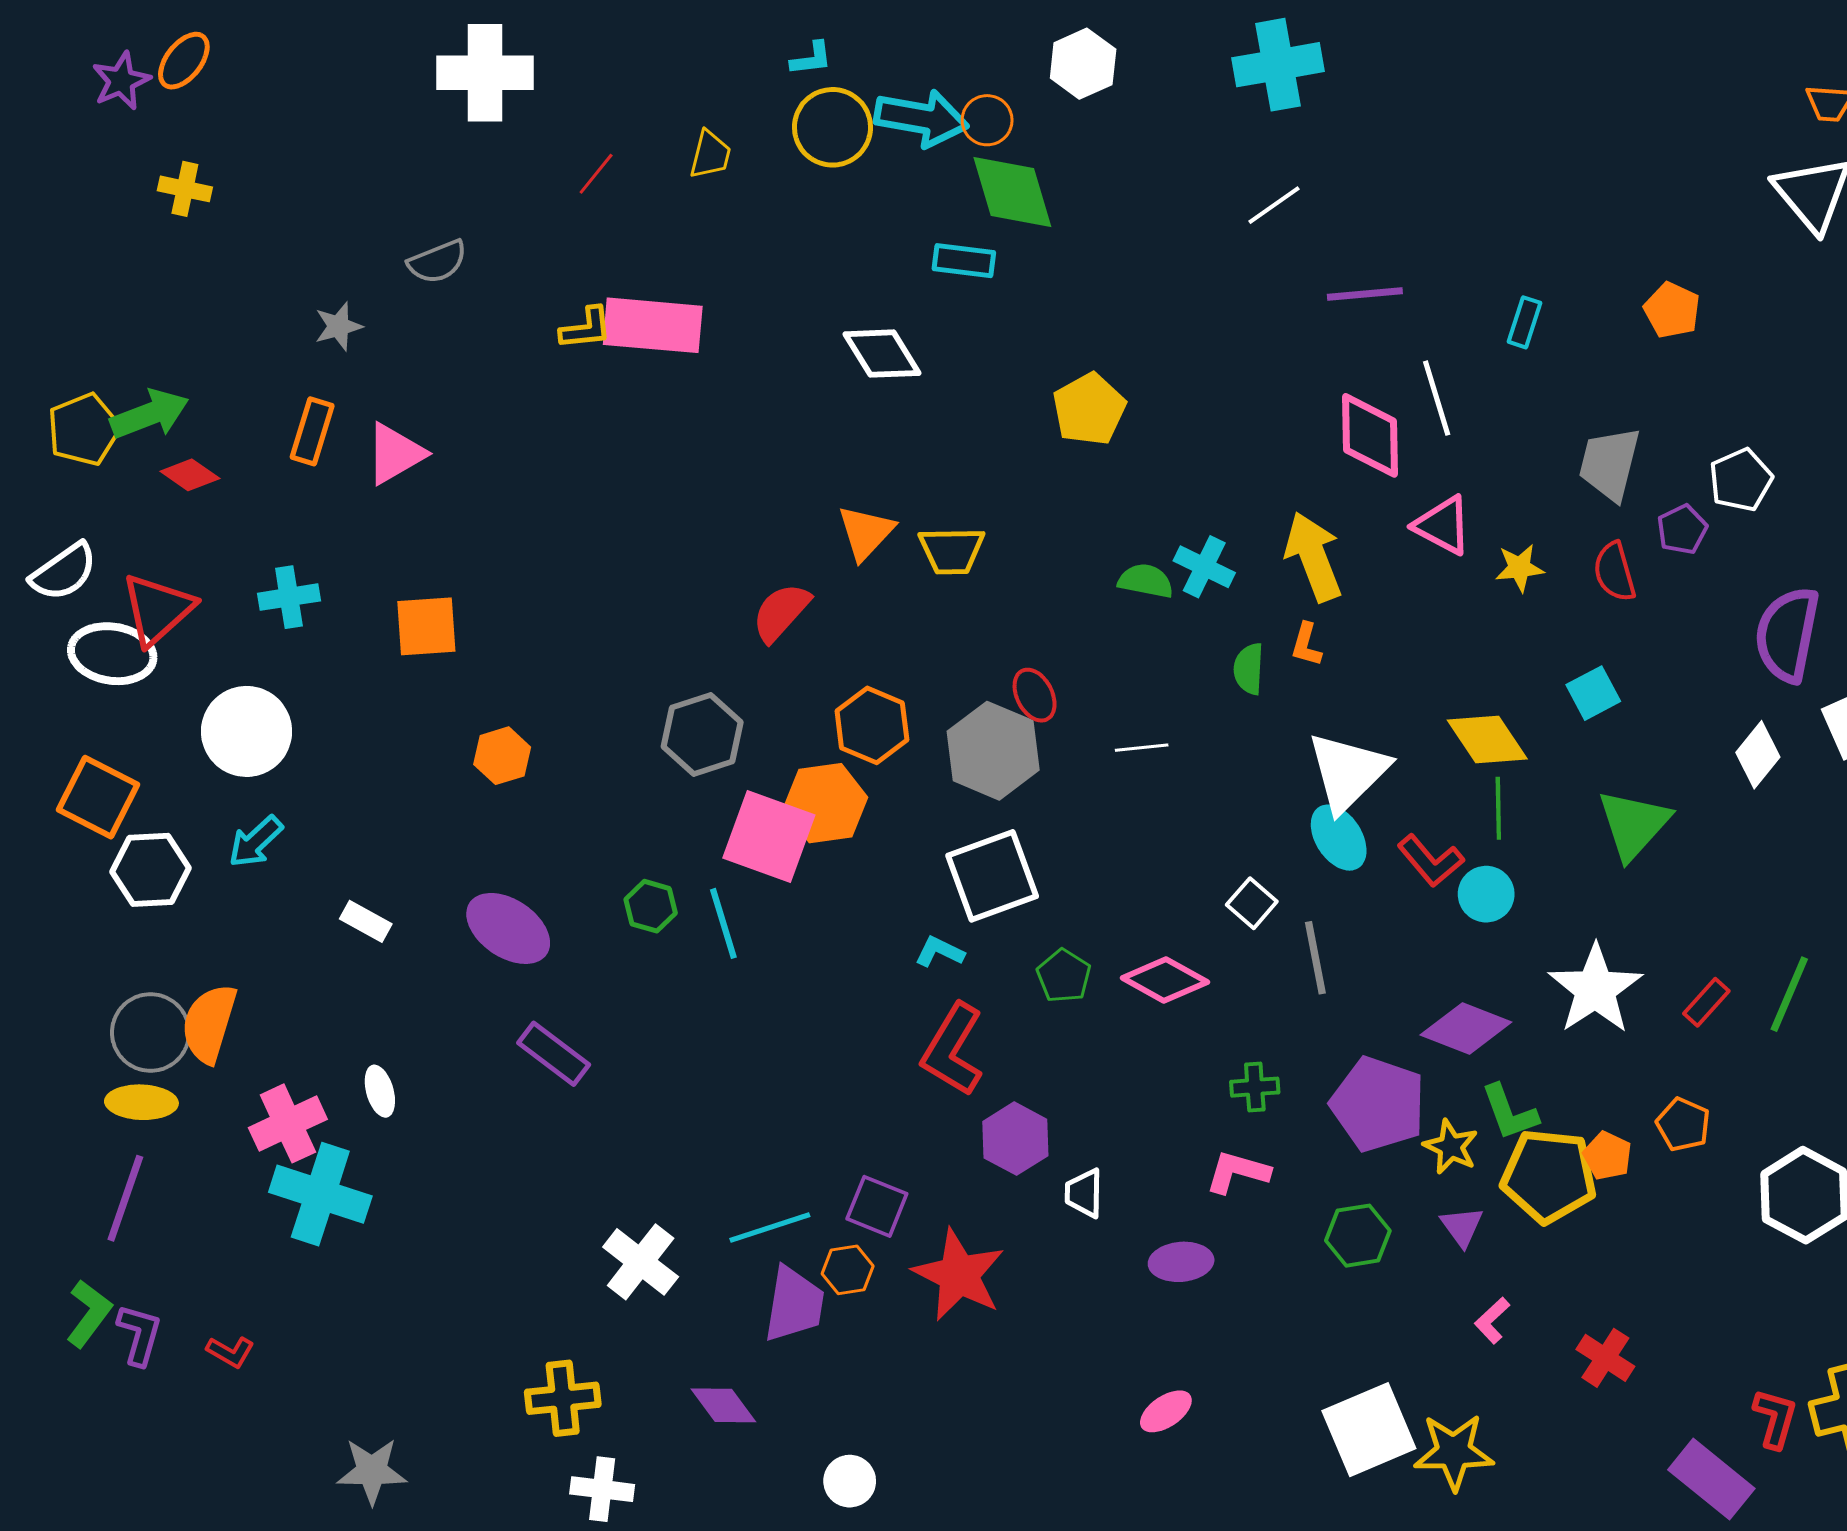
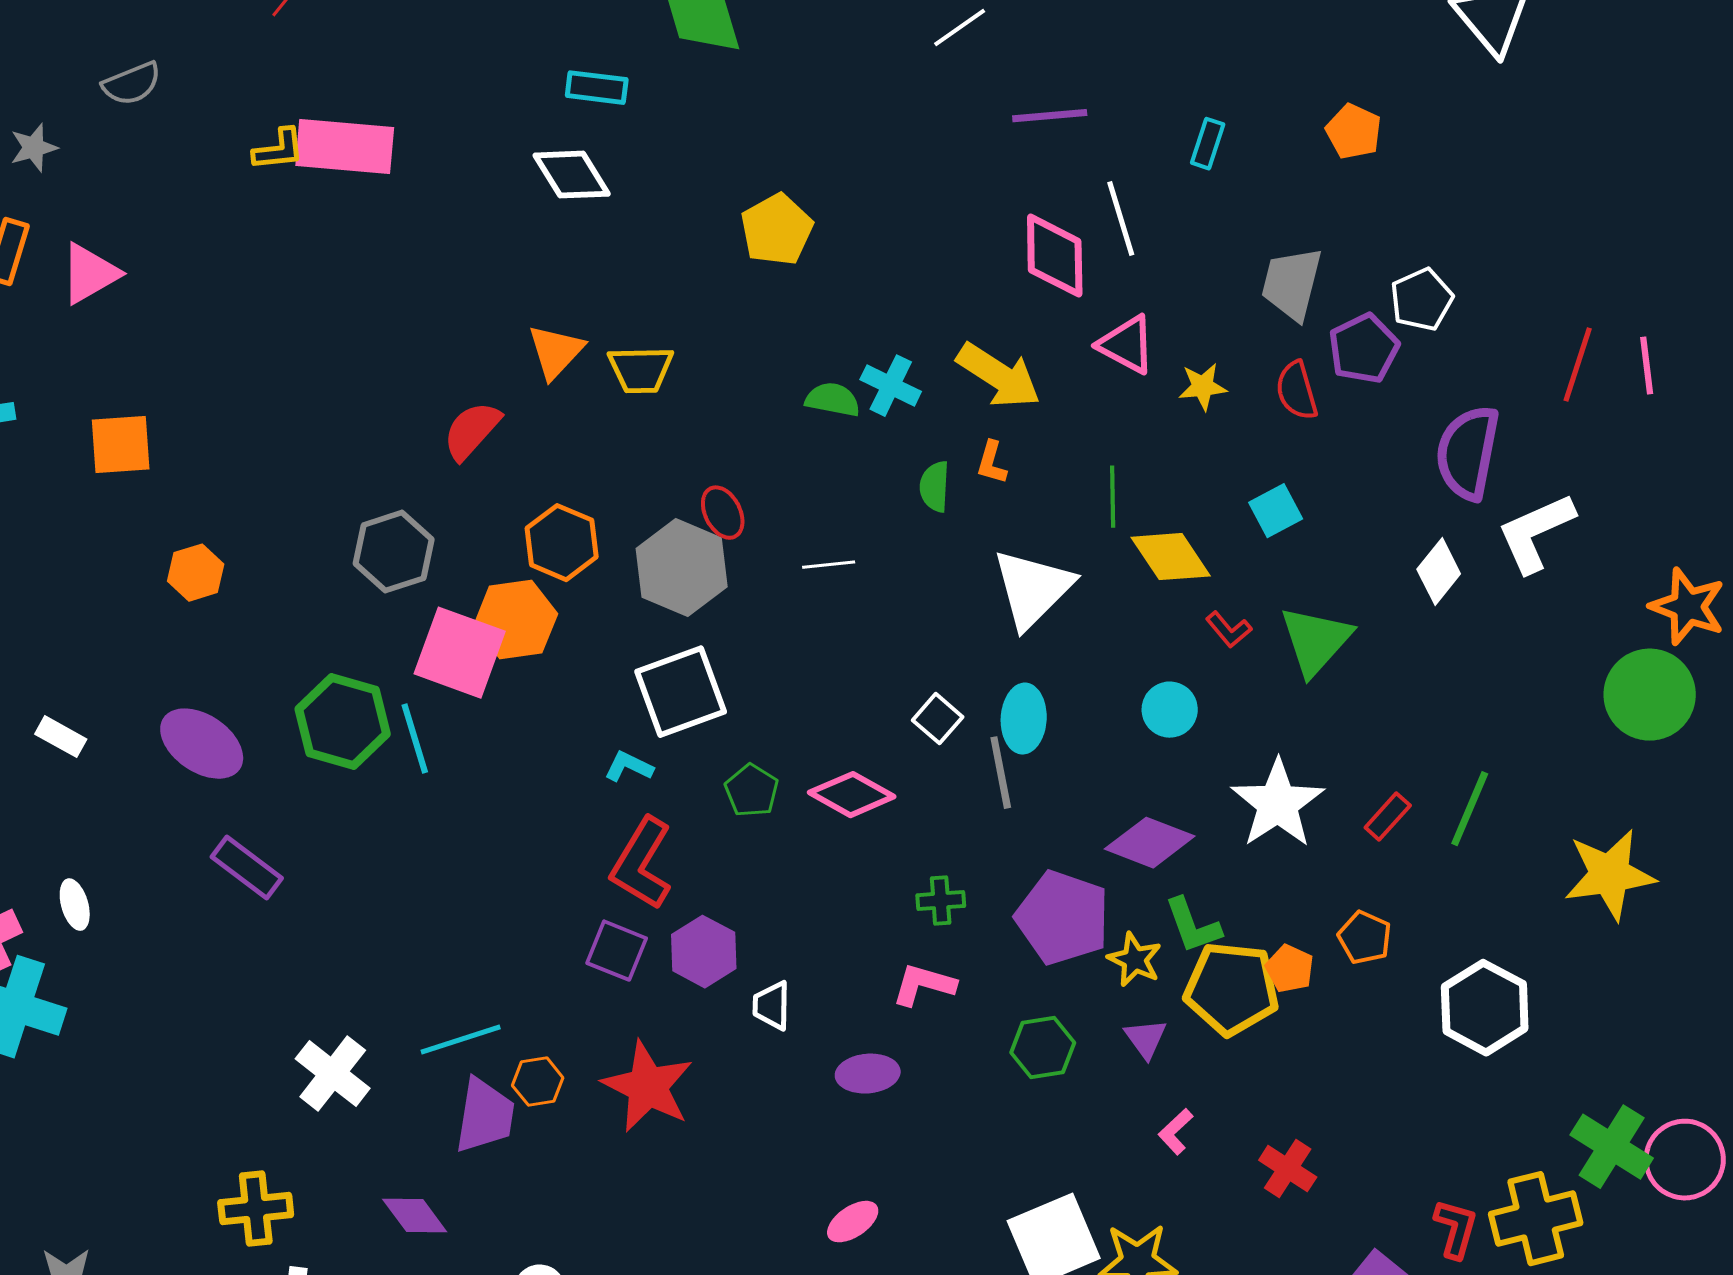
cyan rectangle: (964, 261) -> (597, 88), moved
purple pentagon: (1682, 529) -> (1364, 349), size x1.4
yellow arrow: (1313, 557) -> (999, 376), turned 144
green line: (1498, 808) -> (1113, 497), moved
cyan ellipse: (1339, 838) -> (1024, 719), moved, turned 36
red L-shape: (1431, 861) -> (1229, 630), moved, size x0.7
green hexagon: (651, 906) -> (343, 722), size x1.8
purple square: (877, 1206) -> (617, 951), moved

